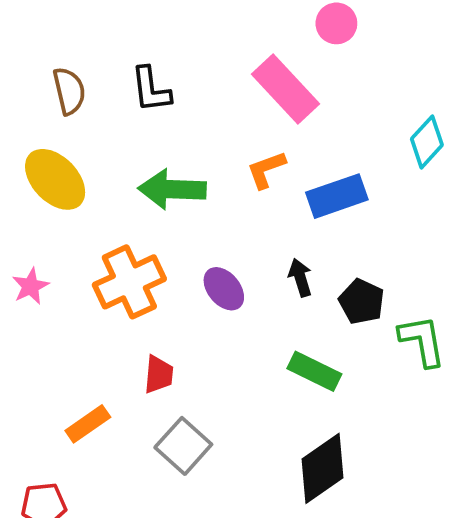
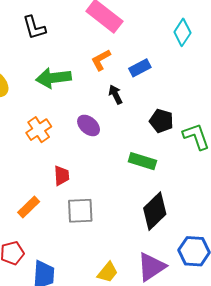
blue rectangle: (337, 196) -> (140, 68), size x0.7
black arrow: (300, 278) -> (115, 95), moved
orange cross: (129, 282) -> (39, 130), size x0.7
gray square: (183, 446) -> (80, 211), turned -36

